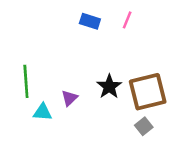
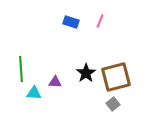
purple triangle: (69, 98) -> (55, 82), turned 48

